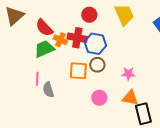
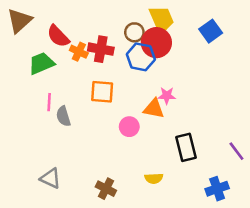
red circle: (89, 15) -> (156, 43), moved, size x1.5
blue hexagon: (95, 44) -> (141, 57), moved
green trapezoid: (44, 49) -> (41, 63), moved
brown circle: (97, 65) -> (134, 32), moved
orange triangle: (130, 98) -> (154, 109), moved

